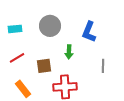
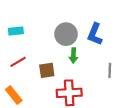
gray circle: (50, 26) -> (66, 34), moved
orange rectangle: (23, 89) -> (14, 95), moved

